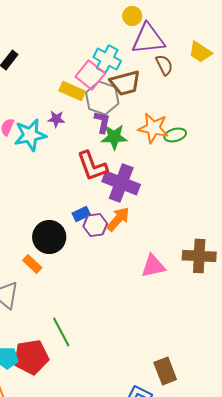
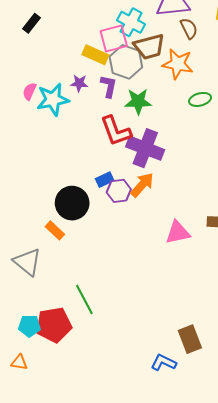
pink square: (90, 75) -> (114, 39), turned 36
purple L-shape: (102, 122) -> (109, 86), moved
orange star: (153, 128) -> (178, 64), moved

